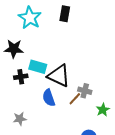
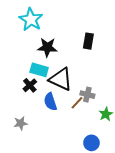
black rectangle: (65, 14) -> (88, 41), moved
black star: (14, 49) -> (47, 47), moved
black cross: (21, 77) -> (30, 85), moved, turned -32

